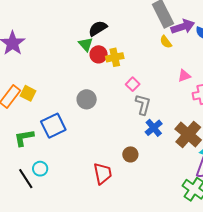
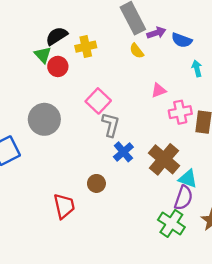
purple arrow: (183, 27) -> (156, 33), size x0.7
yellow cross: (115, 57) -> (86, 47), moved
pink square: (133, 84) -> (98, 101), size x1.5
gray circle: (87, 99) -> (44, 119), size x1.4

